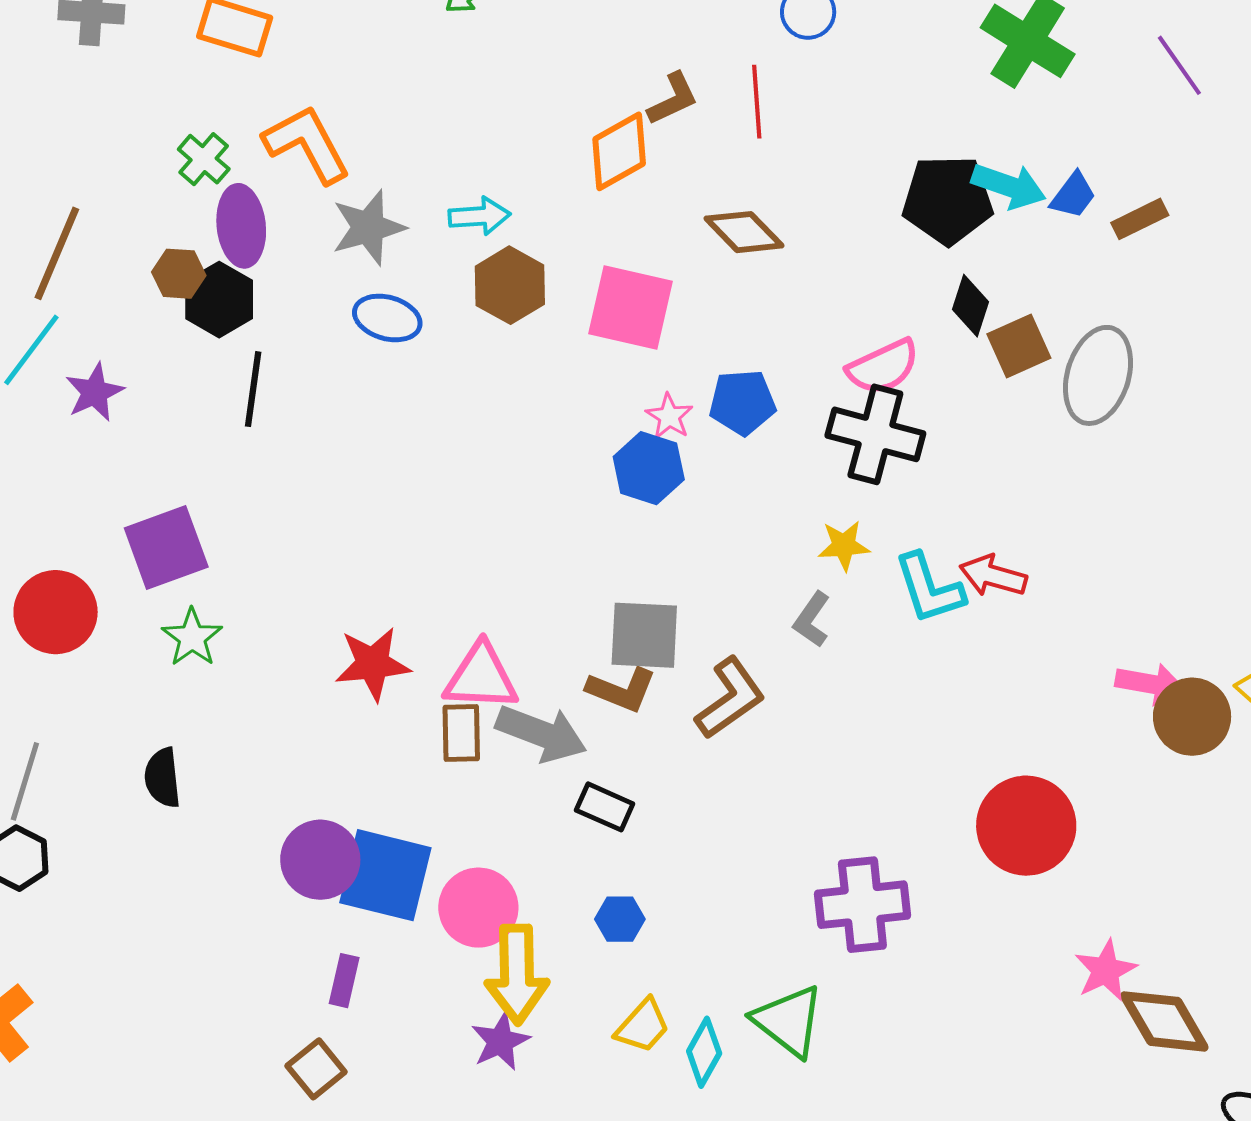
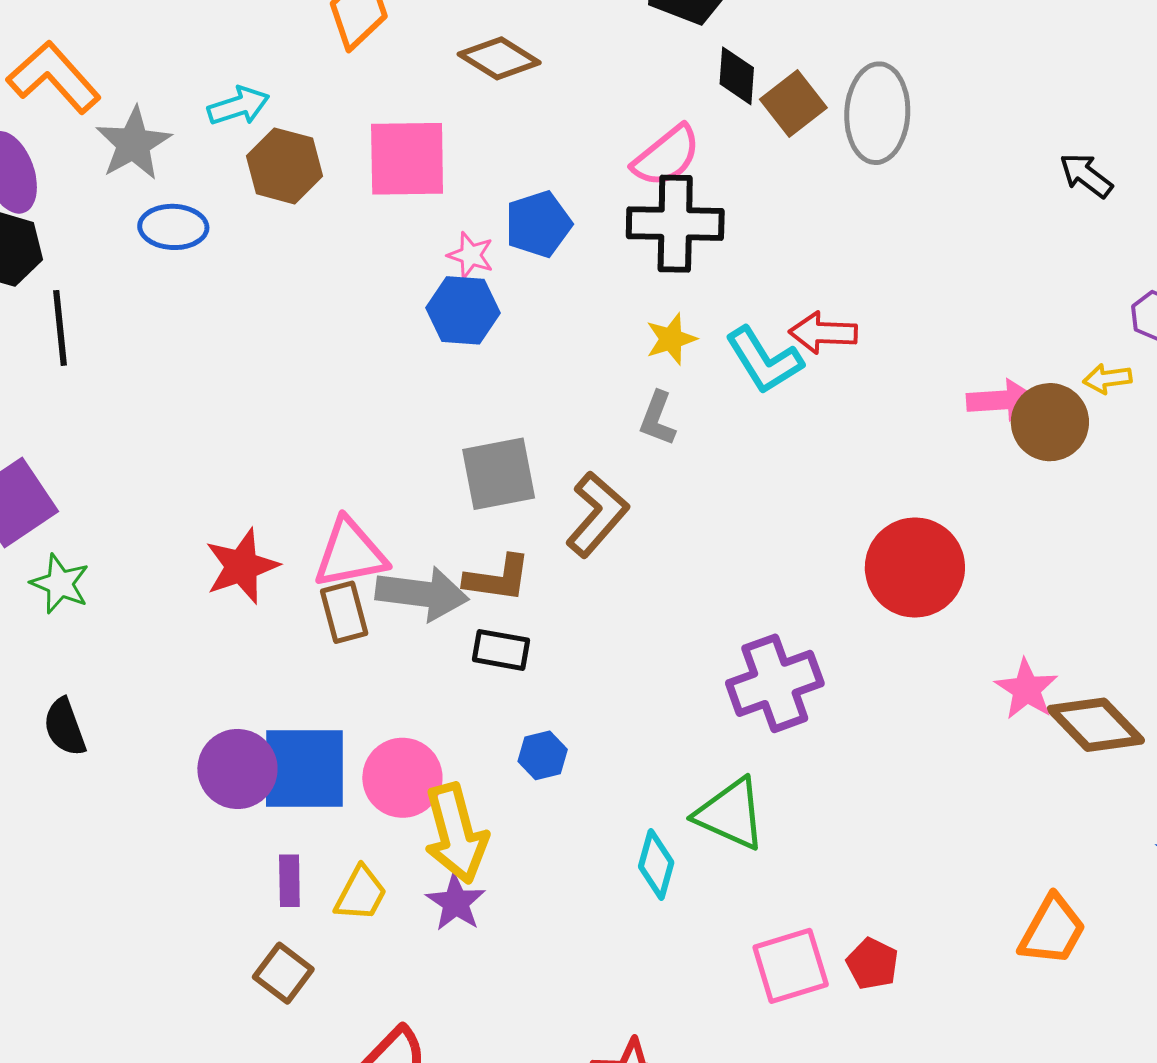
brown L-shape: (622, 690) -> (498, 578), moved
yellow trapezoid: (643, 1026) -> (361, 894), moved

